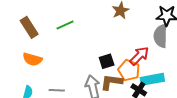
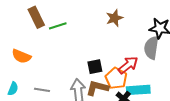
brown rectangle: (29, 27) -> (36, 17), moved

